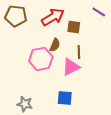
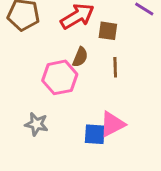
pink triangle: (71, 67) -> (112, 124), moved
gray star: (25, 104) -> (36, 124), moved

